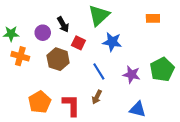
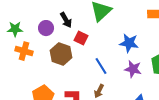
blue star: (112, 42) -> (129, 43), moved

